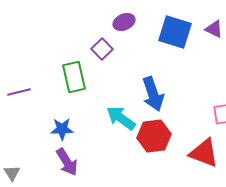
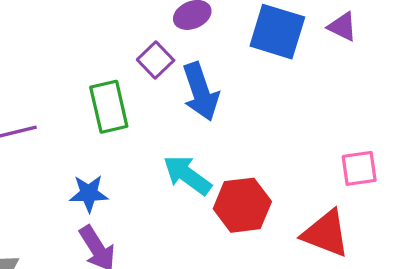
blue arrow: (153, 94) -> (201, 92), moved

